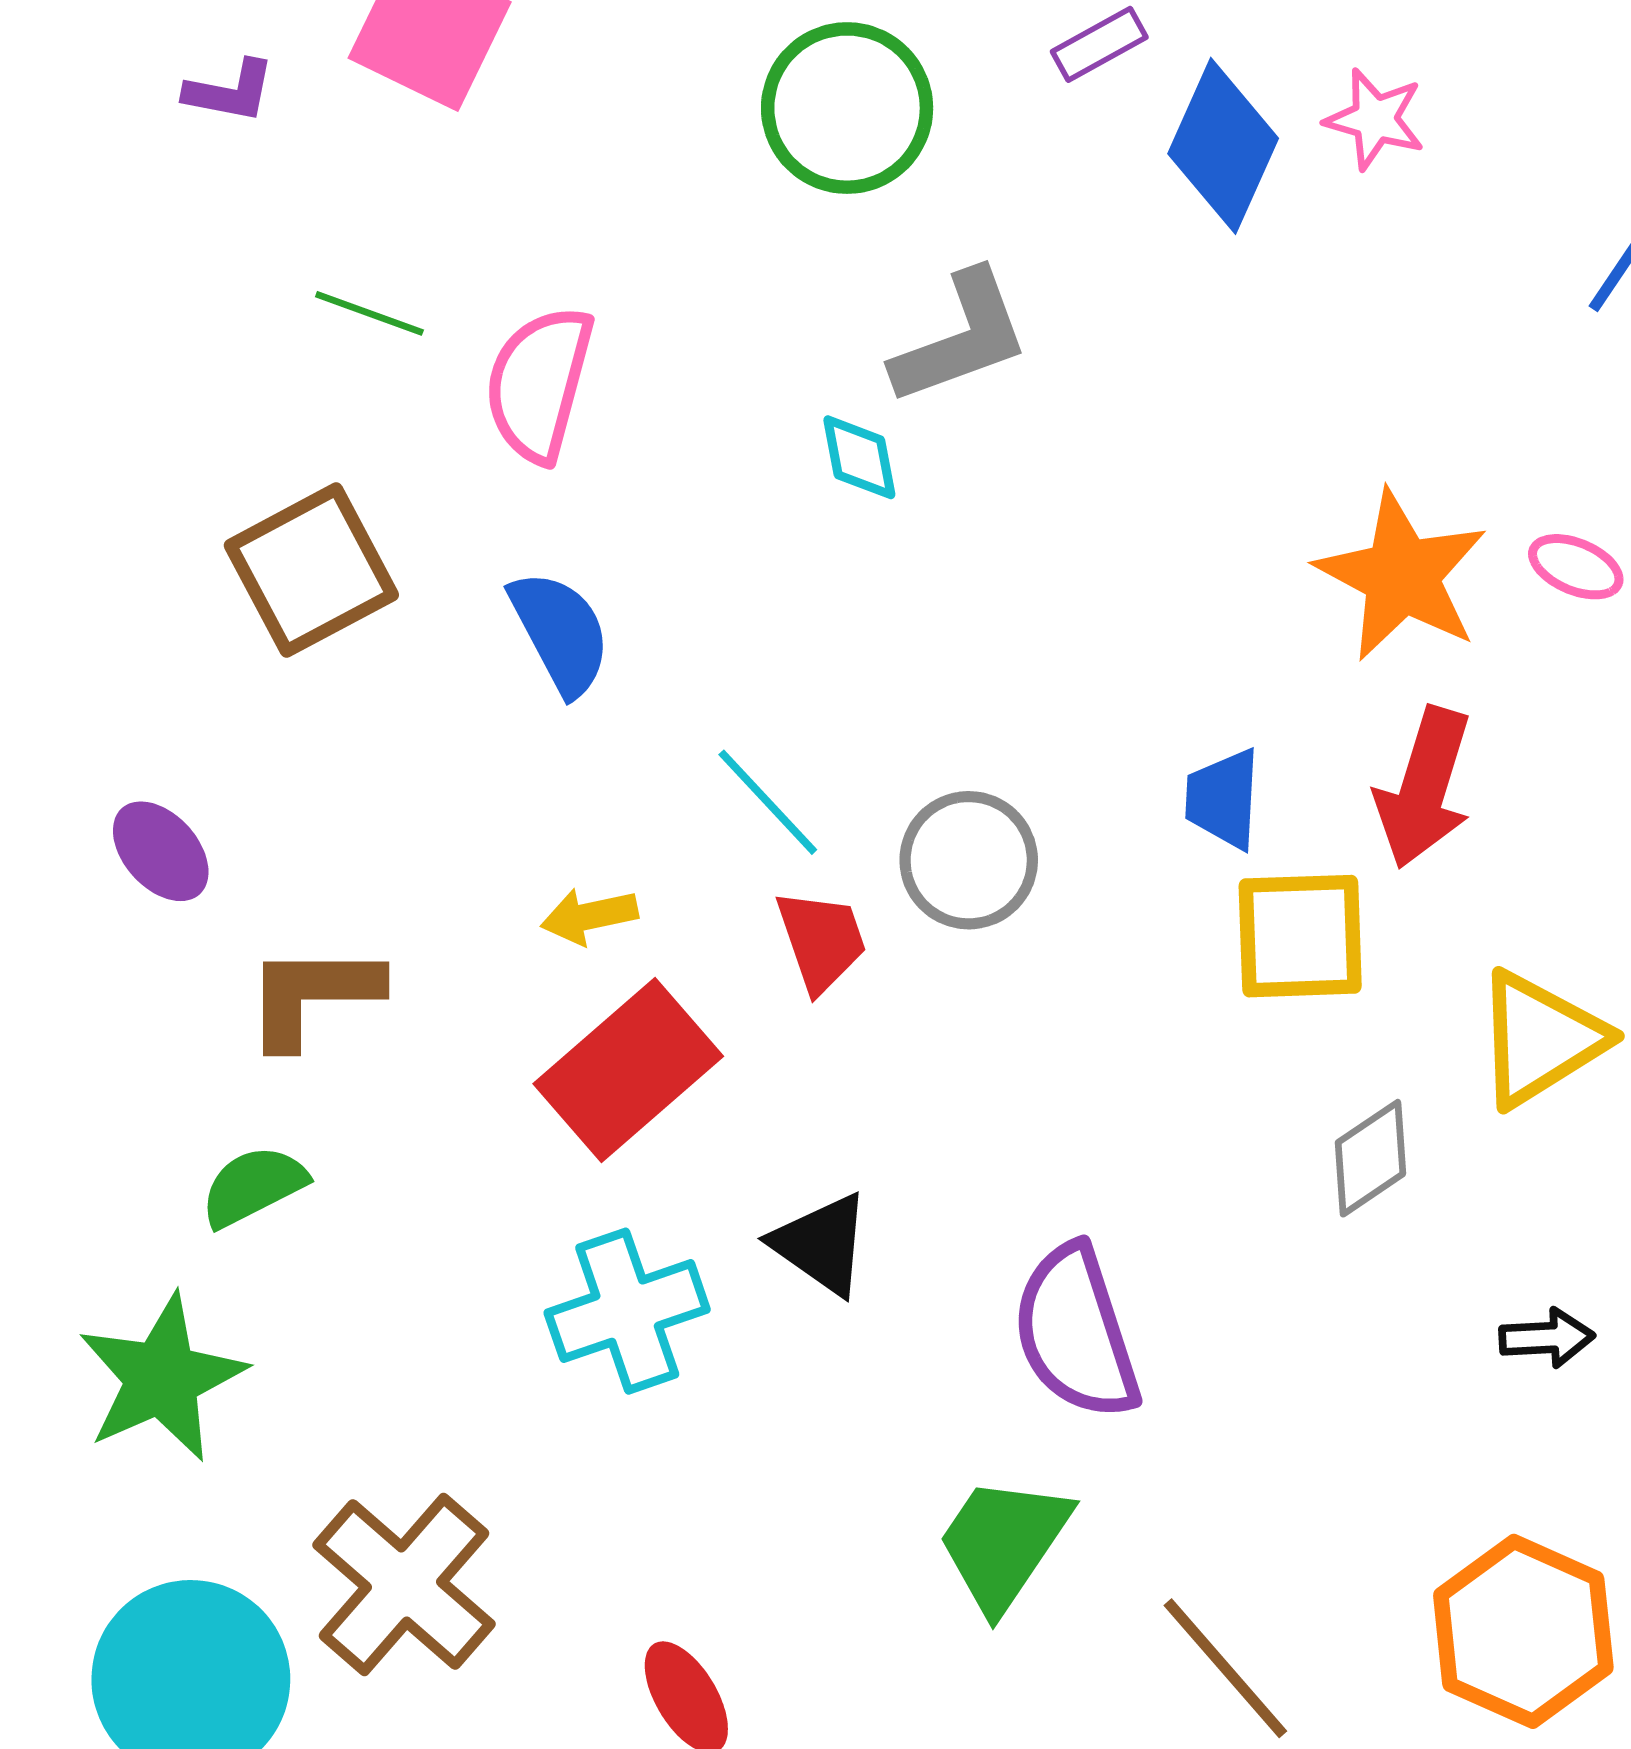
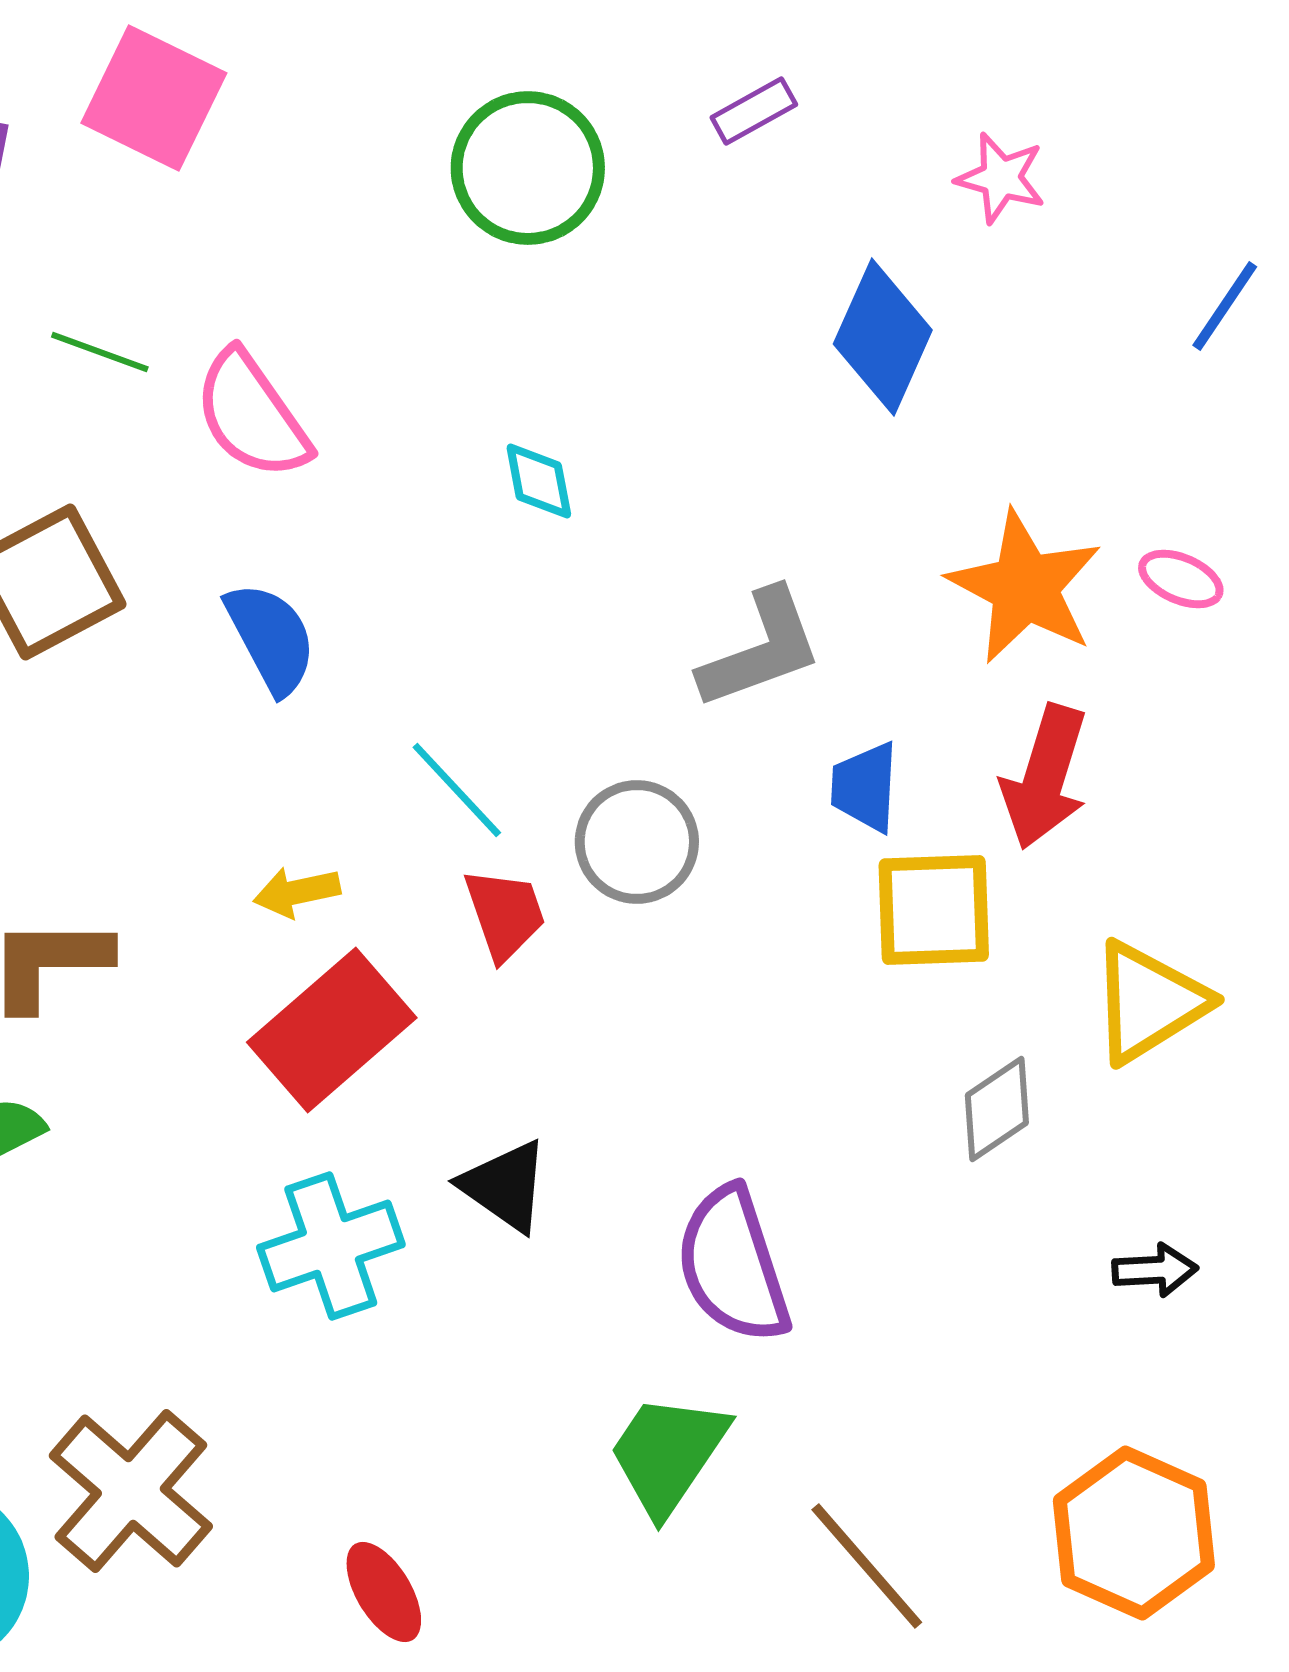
blue diamond: (1223, 146) -> (883, 337), moved
gray L-shape: (961, 338) -> (761, 649), moved
pink semicircle: (539, 384) -> (252, 415), turned -50

